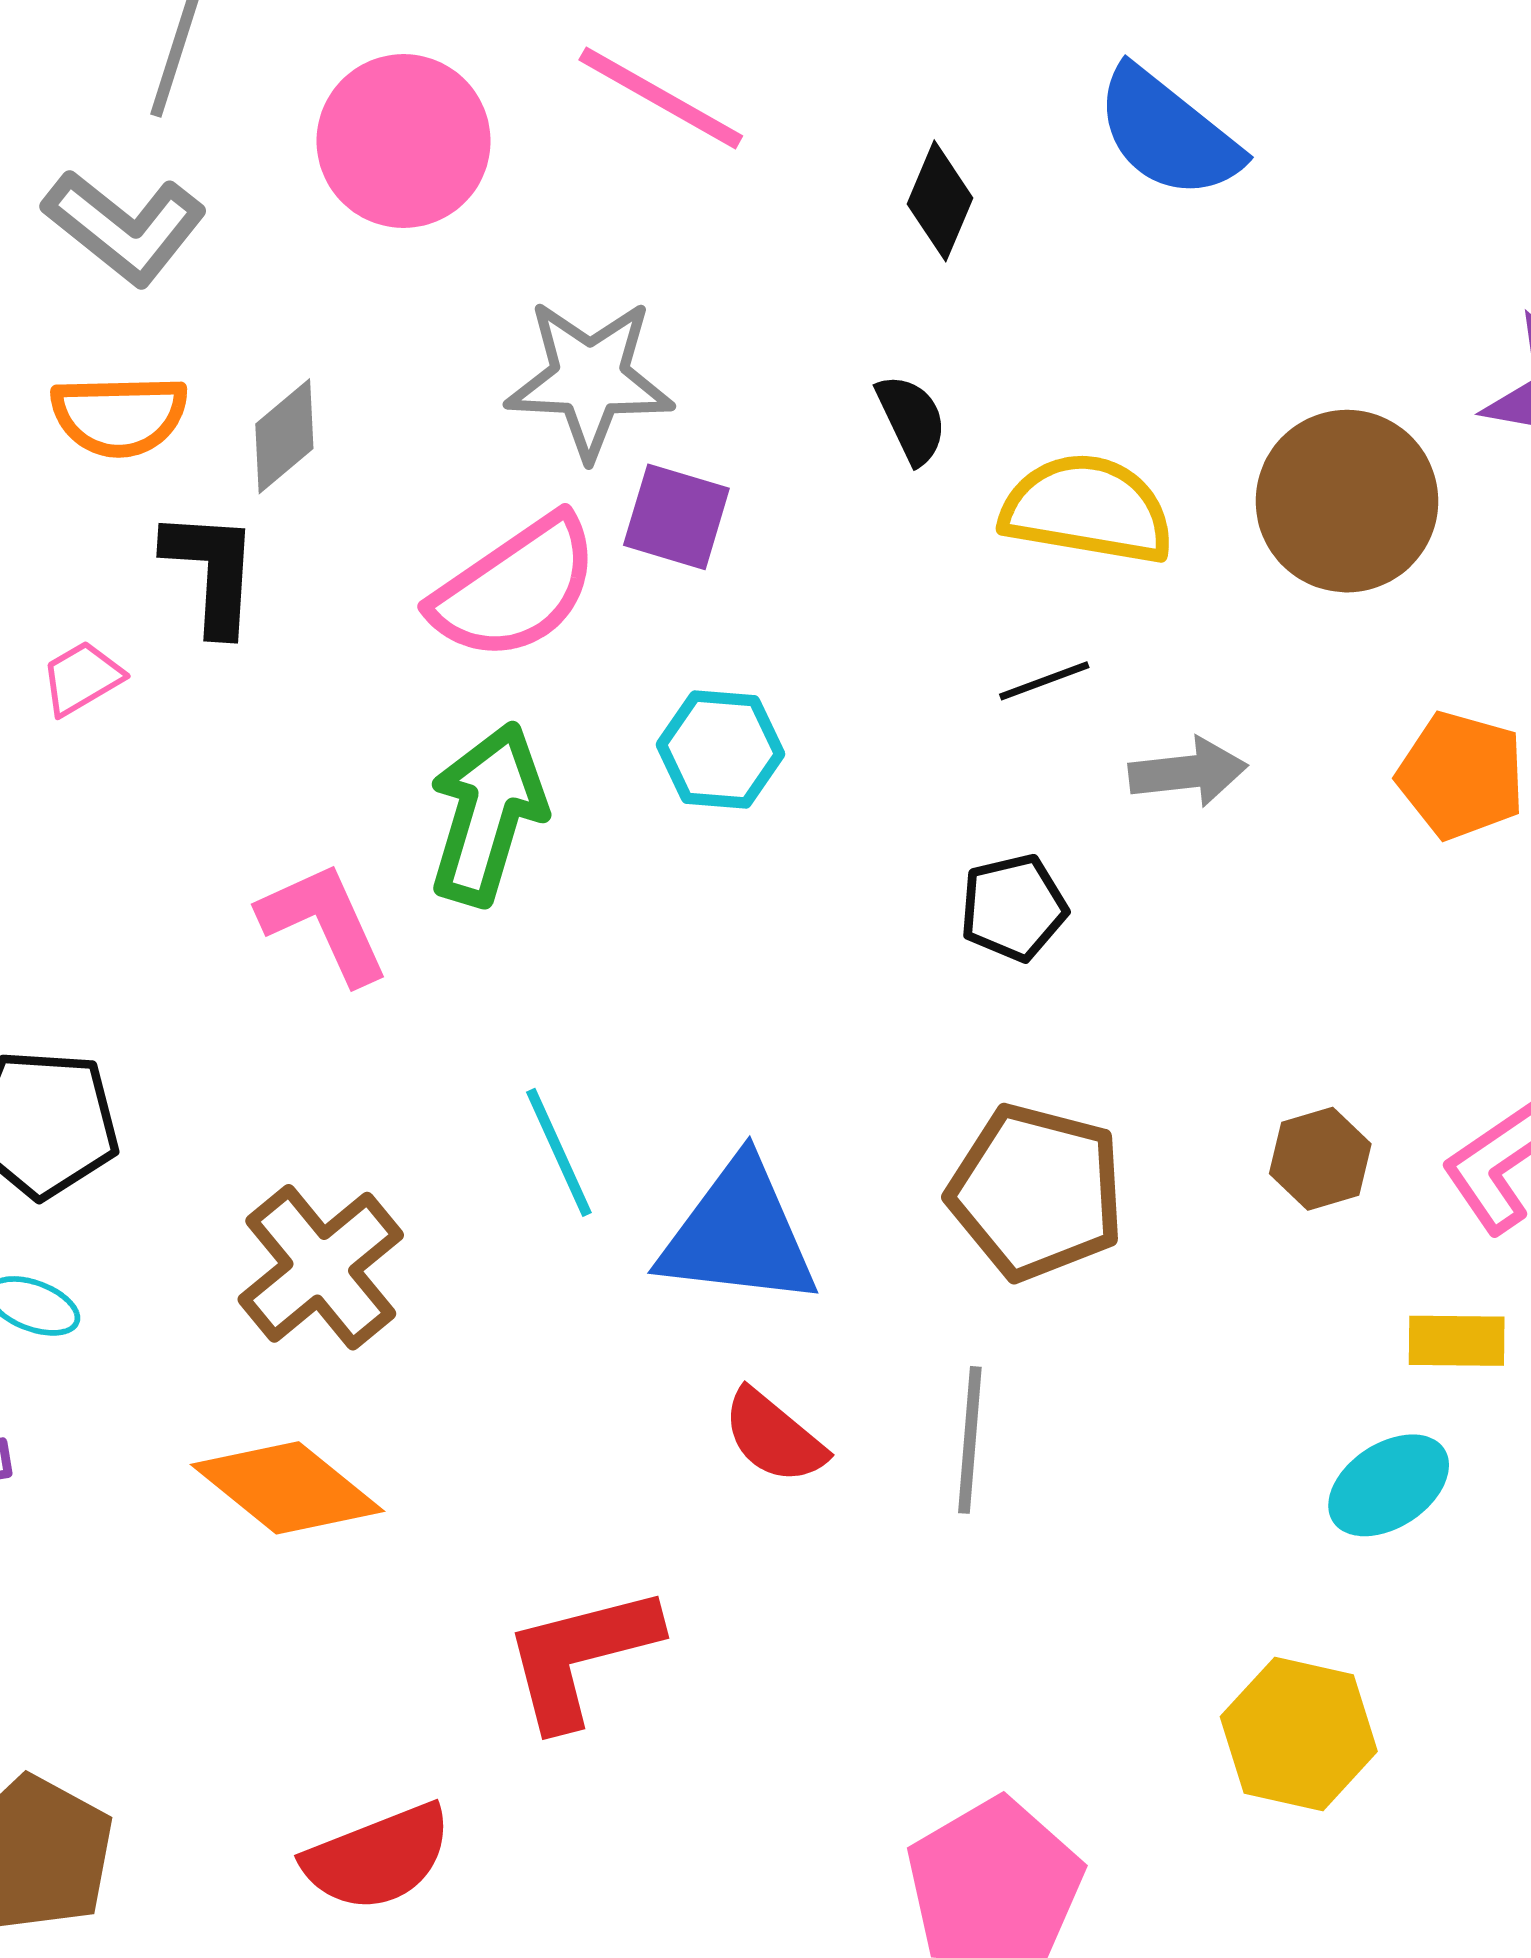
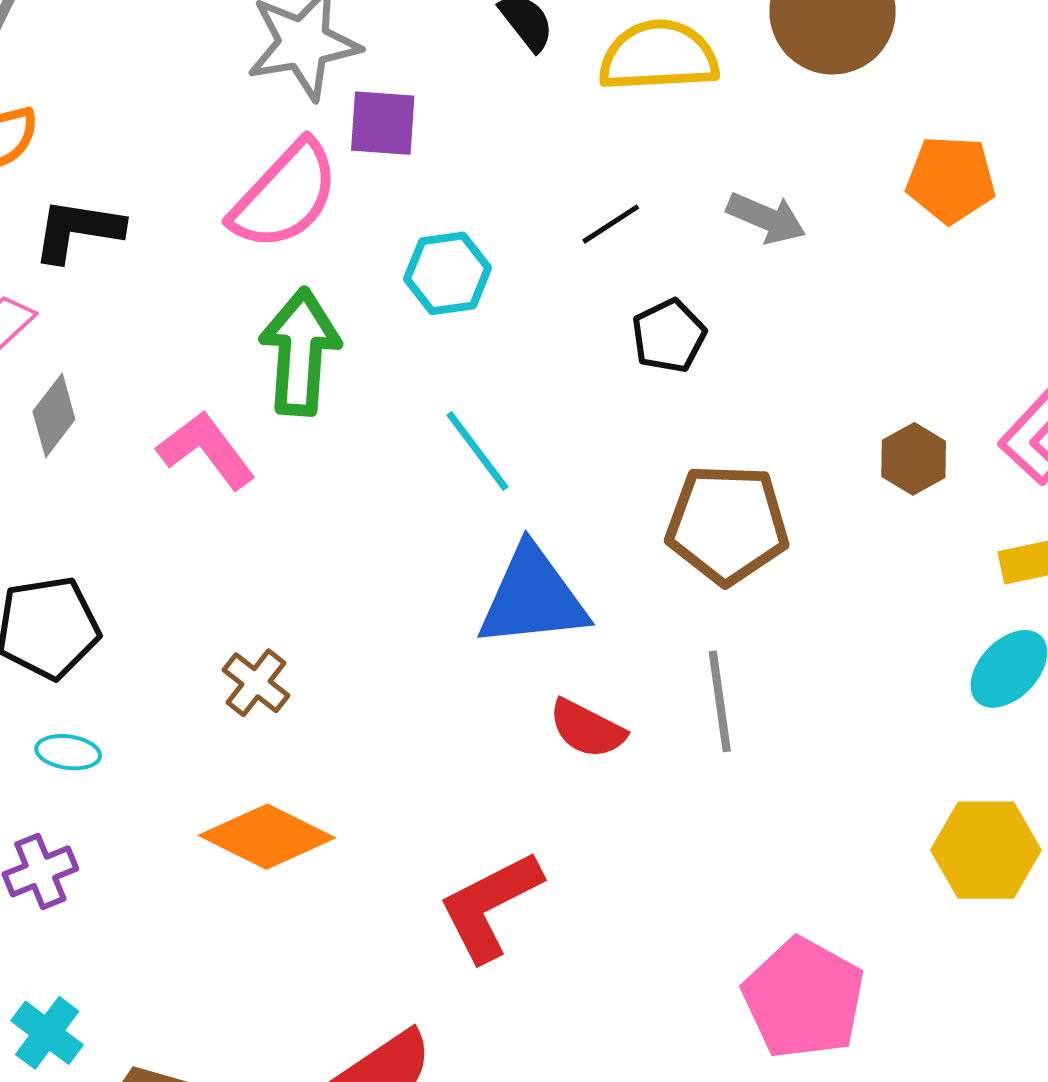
gray diamond: (284, 436) -> (54, 415), moved
black L-shape: (212, 572) -> (78, 230), turned -72
black line: (1044, 681) -> (611, 224), moved
gray arrow: (1188, 772) -> (766, 218), turned 42
cyan line: (559, 1152) -> (477, 451), moved
brown cross: (321, 1267) -> (256, 683), size x0.6

